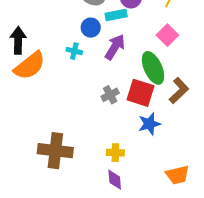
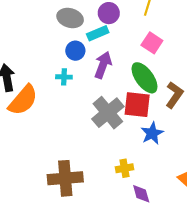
gray cross: (110, 95) -> (108, 113), size x1.8
purple diamond: (115, 180) -> (141, 194), moved

